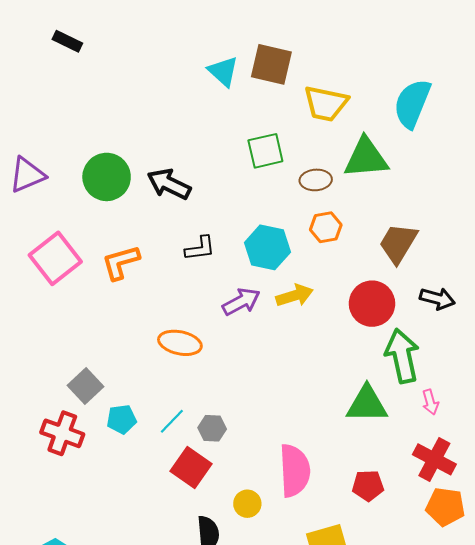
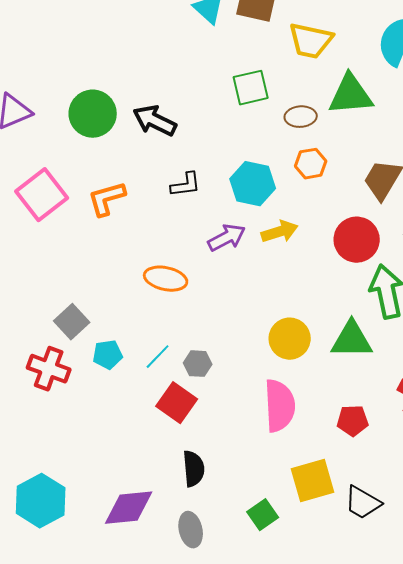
yellow circle: (247, 504) -> (290, 339), moved, size x1.5

